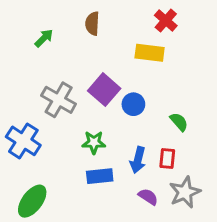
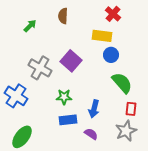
blue circle: (133, 104) -> (111, 55), moved
green semicircle: (179, 122) -> (122, 83), size x1.6
red rectangle: (167, 159) -> (131, 109), moved
purple semicircle: (148, 197) -> (91, 134), moved

